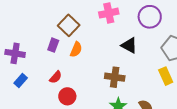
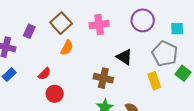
pink cross: (109, 13) -> (99, 25), moved
purple rectangle: (53, 45) -> (29, 31), moved
black triangle: (129, 45) -> (124, 57), moved

